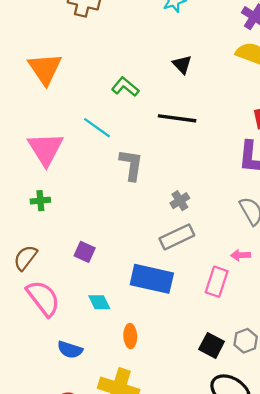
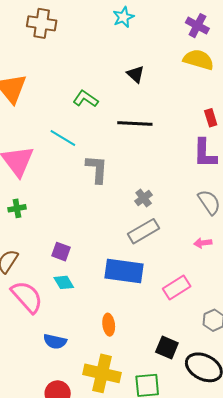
pink rectangle: (217, 282) -> (177, 287), moved, turned 44
cyan diamond: (99, 302) -> (64, 282), moved
black square: (212, 345) -> (167, 348), moved

